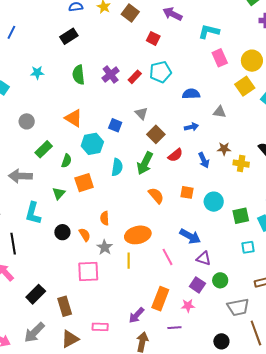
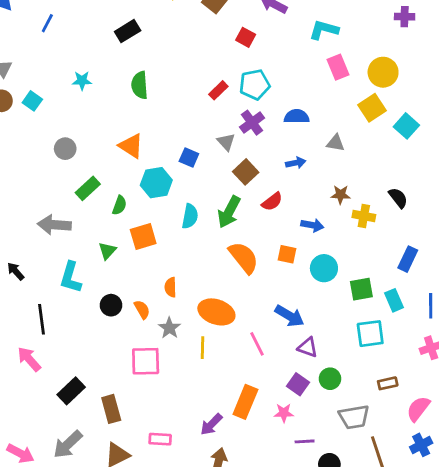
purple cross: (111, 74) -> (252, 123), moved
blue arrow: (204, 160) -> (312, 225), moved, turned -56
orange semicircle: (156, 196) -> (244, 258), size x1.4
orange ellipse: (138, 235) -> (216, 312), turned 30
cyan square: (248, 247) -> (370, 334), size x1.5
purple line: (174, 328) -> (305, 441), moved

